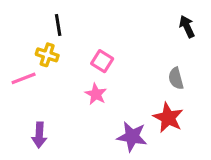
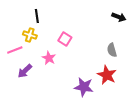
black arrow: (187, 27) -> (119, 17), turned 136
pink star: (96, 94) -> (49, 58), moved
purple arrow: (39, 135) -> (25, 71), moved, turned 42

